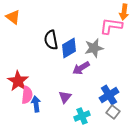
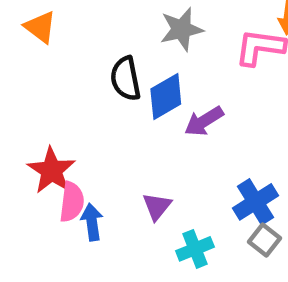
gray star: (94, 48) -> (182, 29), moved
purple arrow: (81, 68) -> (204, 121), moved

